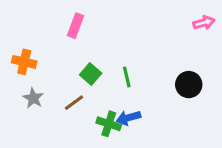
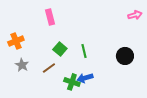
pink rectangle: (75, 26) -> (50, 17), turned -35
orange cross: (24, 62) -> (16, 41), turned -35

